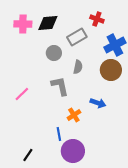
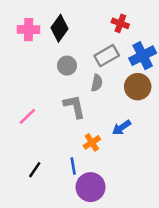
black diamond: (48, 23) -> (60, 28), turned -50
gray rectangle: (77, 37) -> (107, 56), moved
blue arrow: (98, 103) -> (122, 128), turned 126
black line: (28, 155) -> (35, 170), moved

